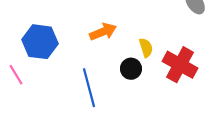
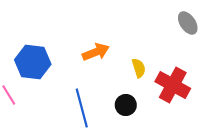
black circle: (131, 69) -> (126, 105), moved

